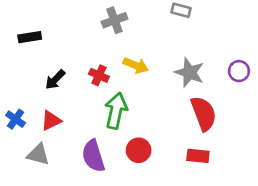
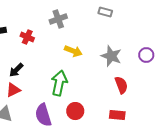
red cross: (99, 75) -> (27, 37), moved
black arrow: (55, 80) -> (16, 70), moved
red semicircle: (204, 113) -> (121, 85), size x0.7

